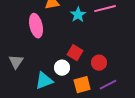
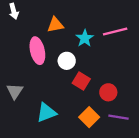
white circle: (62, 68) -> (67, 61), moved
orange square: (82, 85) -> (89, 117), turned -30
purple line: (108, 85) -> (118, 117), turned 36

